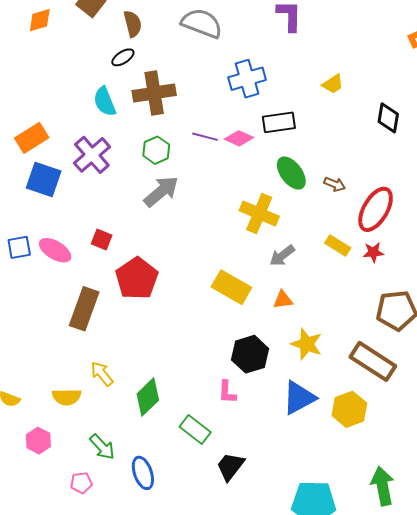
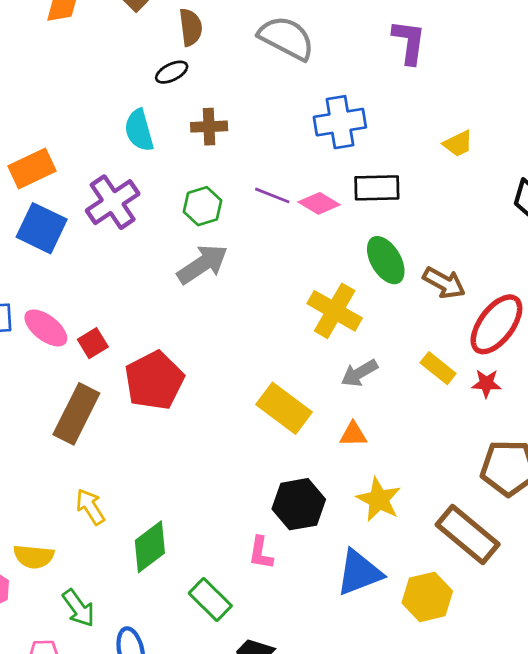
brown cross: (154, 93) -> (209, 127), size x0.6
brown arrow: (335, 184) -> (444, 283), size x1.4
red square: (102, 240) -> (93, 343), moved, turned 30
yellow semicircle: (67, 397) -> (34, 557), moved

